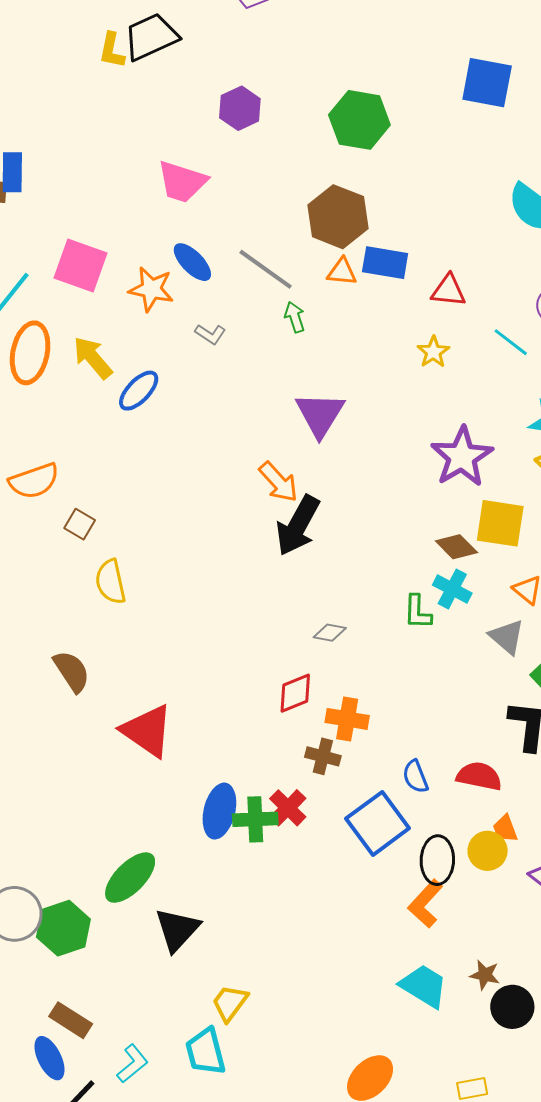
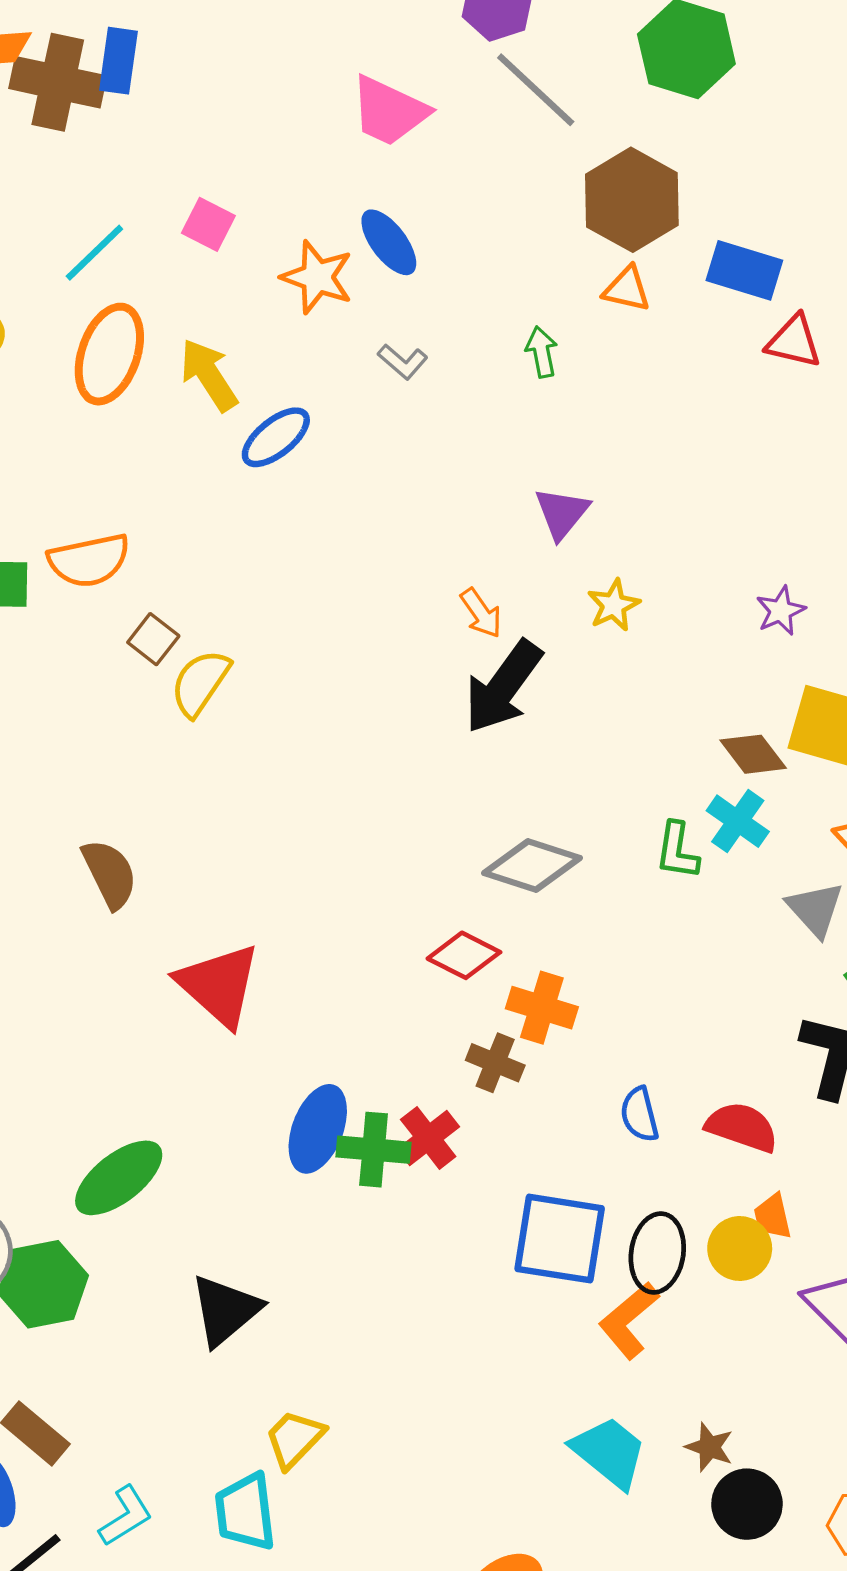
blue rectangle: (385, 263) -> (744, 270), moved
pink square: (80, 265) -> (208, 224), size x0.6
gray line: (266, 269) -> (536, 90), moved
yellow star: (433, 352) -> (614, 605), moved
purple triangle: (320, 414) -> (562, 513), size x0.7
purple star: (462, 457) -> (781, 611), size x0.5
orange arrow: (278, 482) -> (481, 613), size x0.7
yellow semicircle: (111, 582) -> (200, 683), moved, turned 39
gray diamond: (330, 633) -> (532, 866), size x1.8
red diamond: (295, 693) -> (464, 955), turned 42
blue square: (378, 823) -> (560, 1239), moved, turned 38
green ellipse: (130, 878) -> (119, 1178), moved

